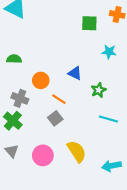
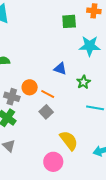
cyan star: (109, 52) -> (90, 46), size x1.5
orange circle: (41, 80) -> (30, 87), moved
pink circle: (43, 155) -> (53, 162), moved

